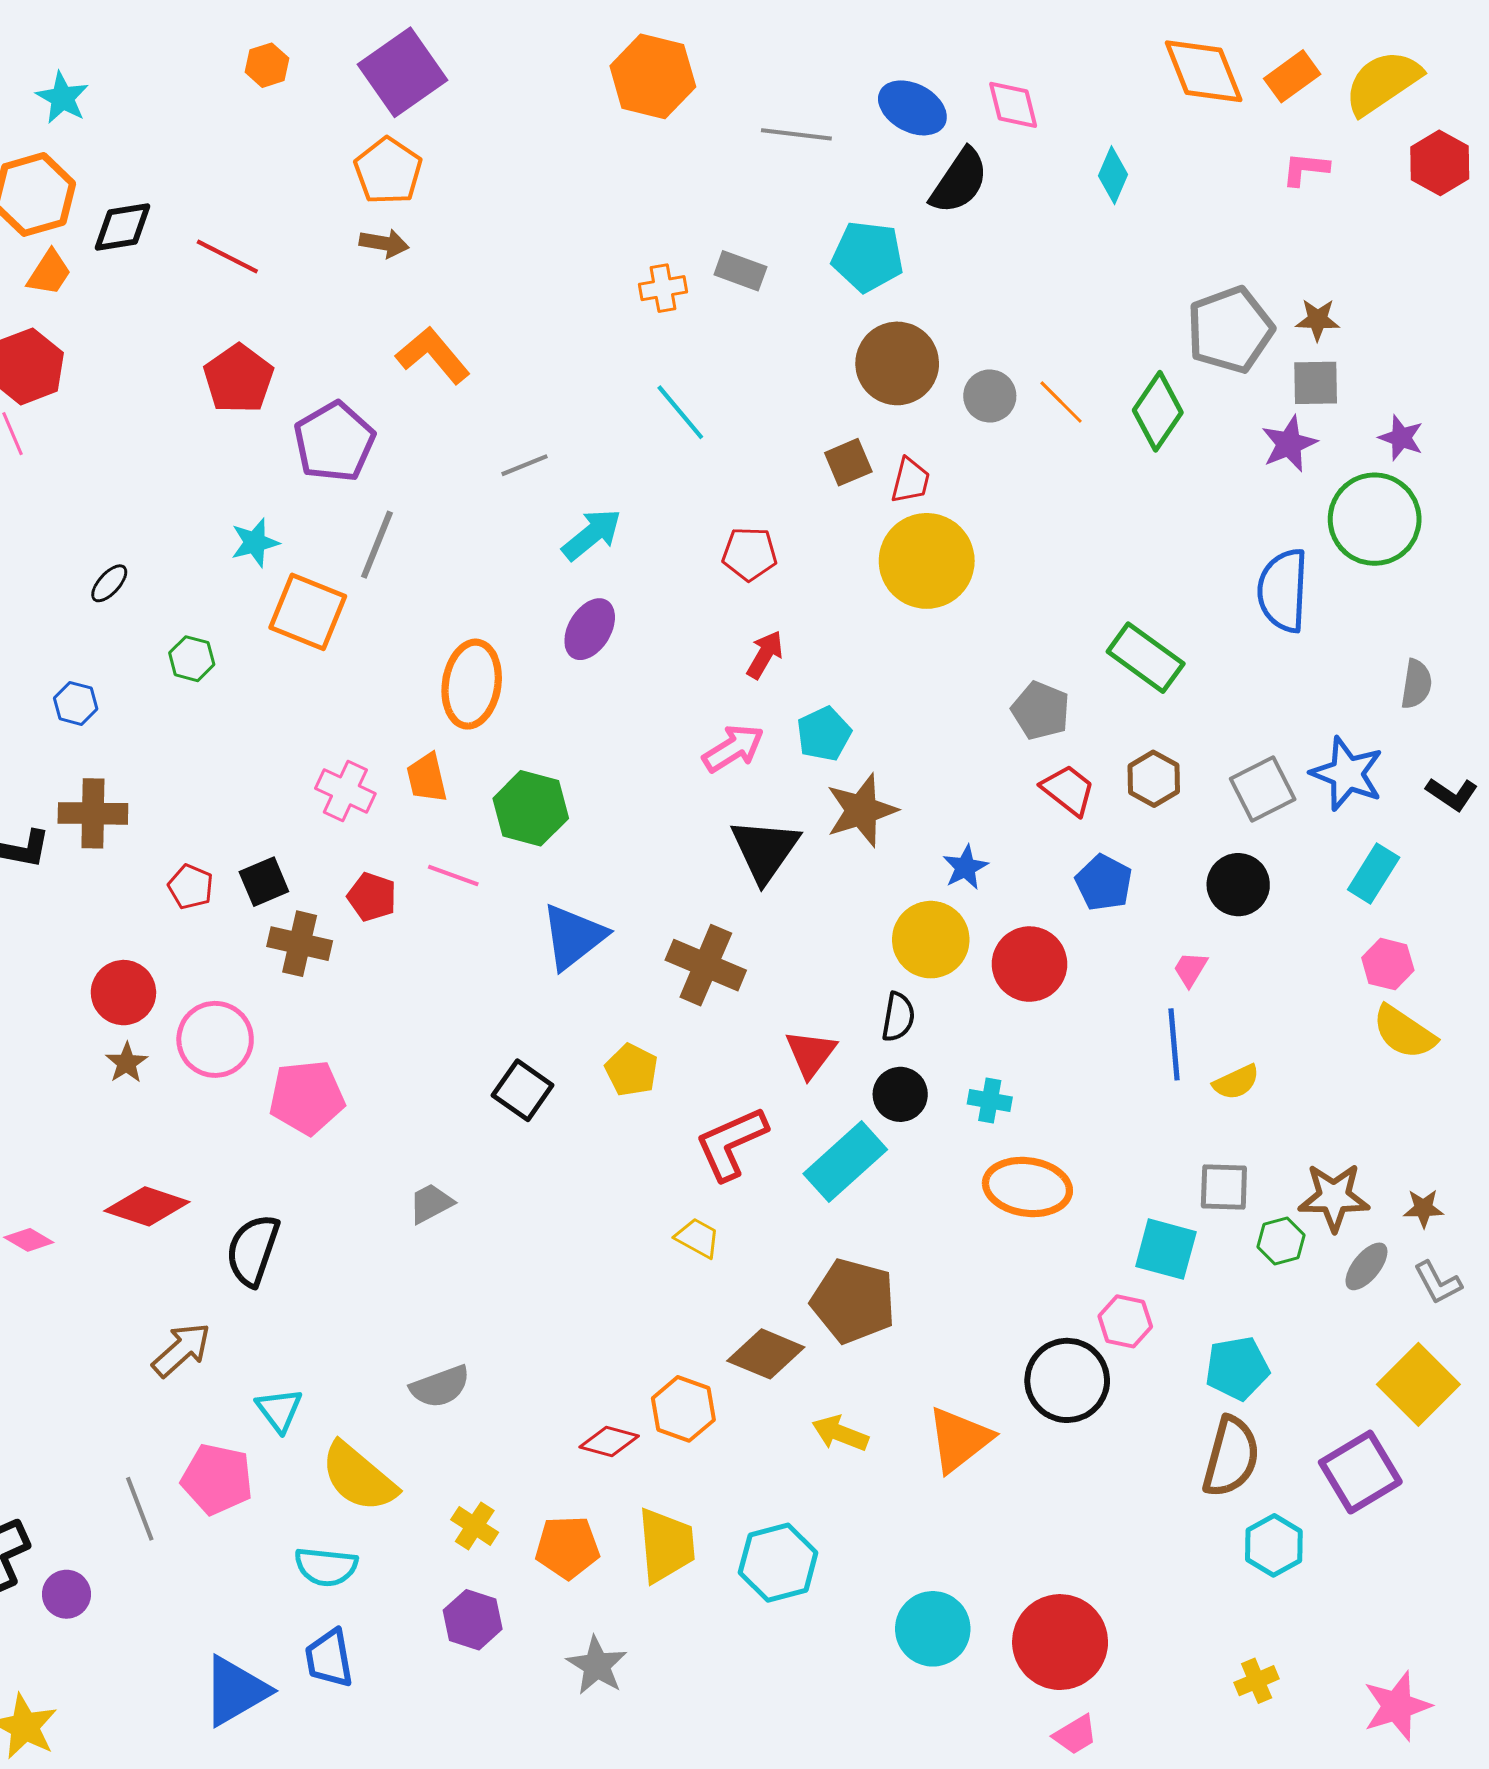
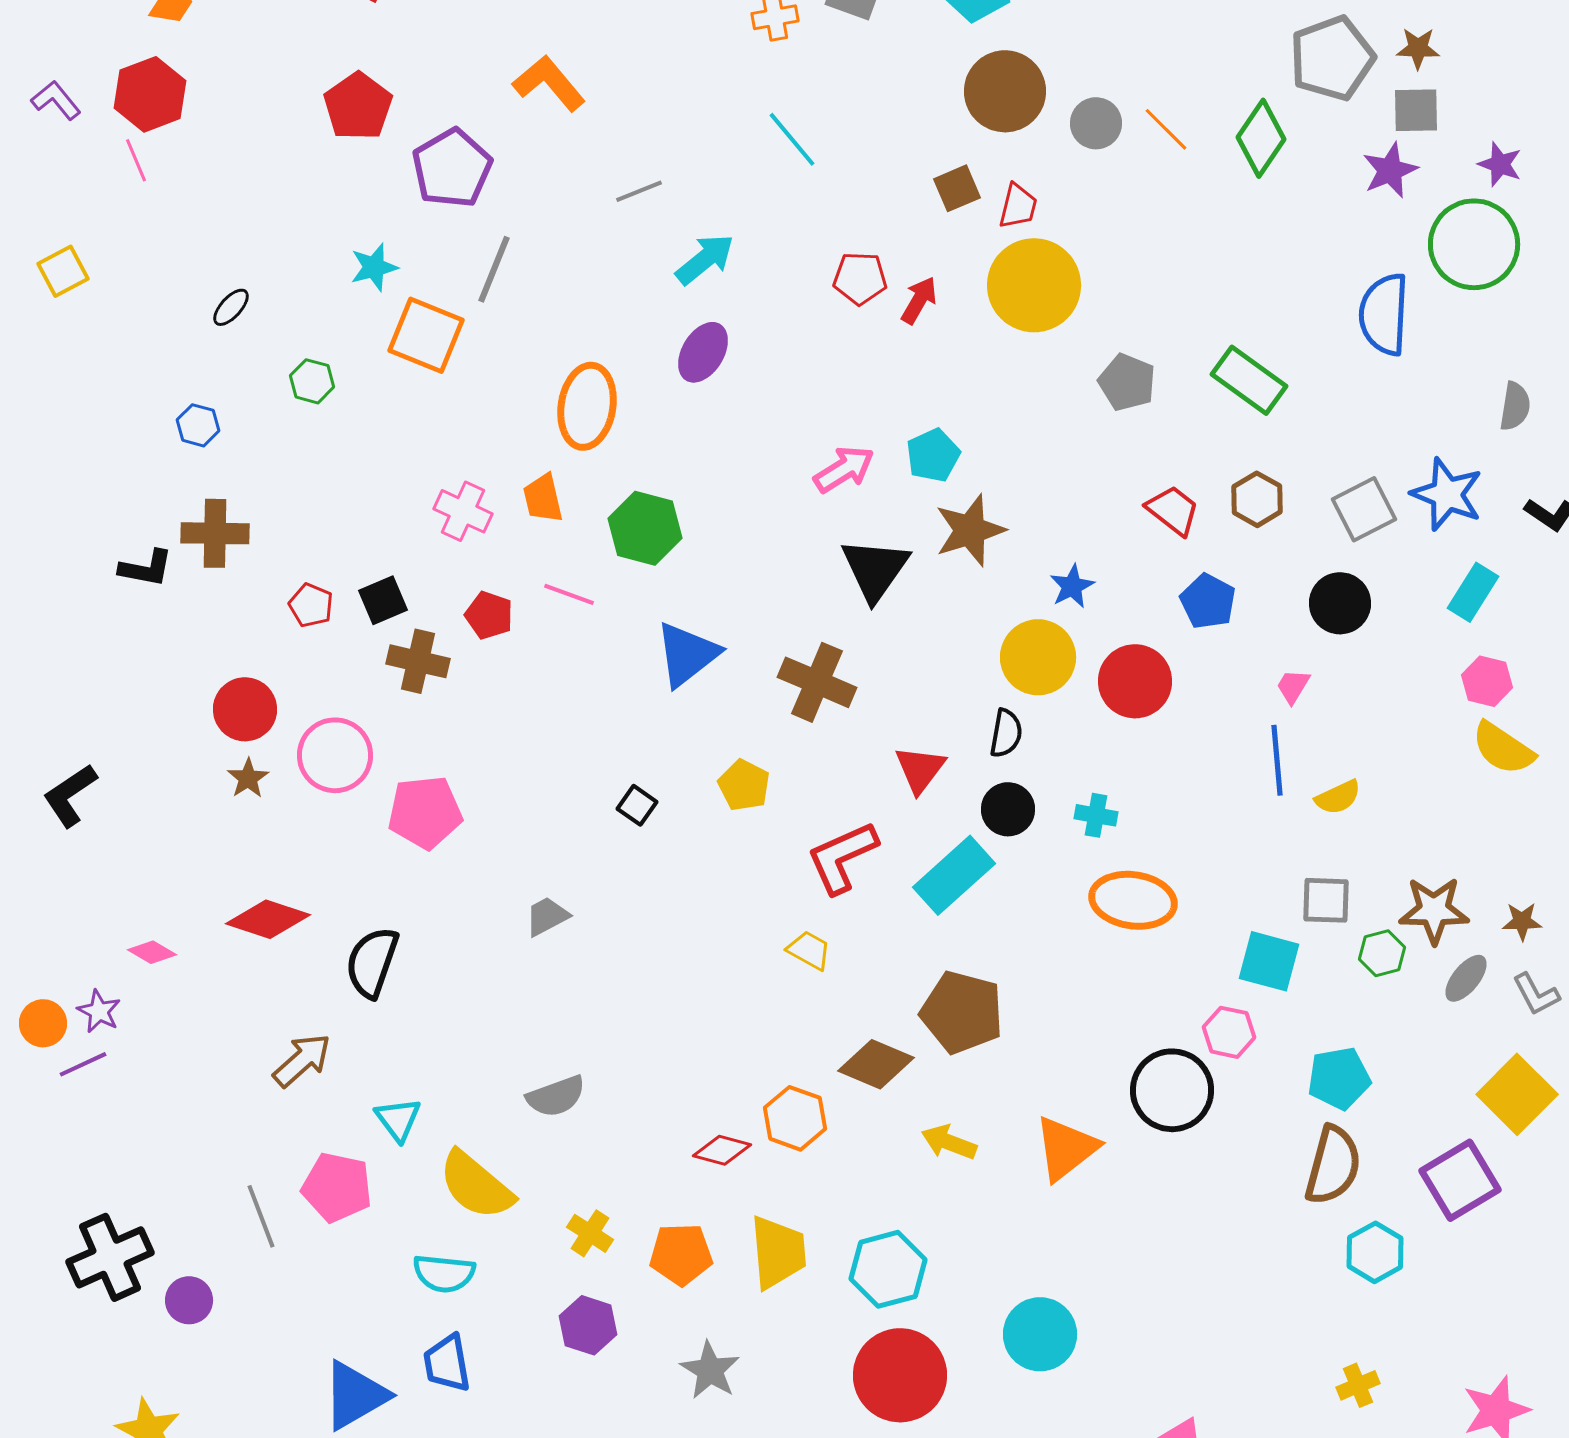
red arrow: (765, 655) -> (919, 300), moved
gray pentagon: (1041, 711) -> (1127, 382), moved
black square: (523, 1090) -> (637, 805), size x0.7
red circle: (1060, 1642) -> (900, 1375), moved

